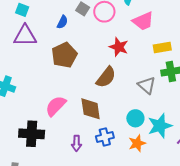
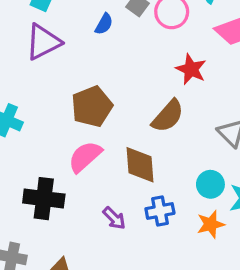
purple triangle: (25, 36) -> (43, 42), turned -30
brown pentagon: (64, 55) -> (92, 107), moved
purple arrow: (76, 143) -> (114, 218), turned -49

